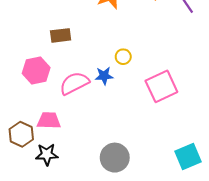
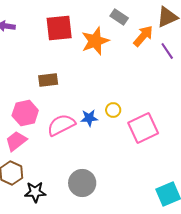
yellow circle: (123, 57) -> (113, 110), moved
pink trapezoid: (49, 120) -> (16, 141), moved, turned -40
gray circle: (115, 158) -> (82, 183), moved

